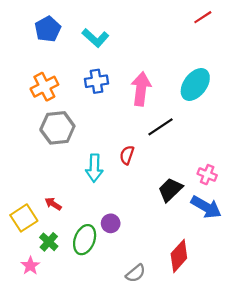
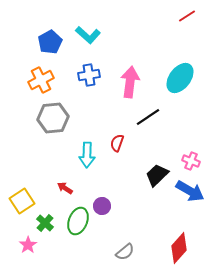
blue pentagon: (48, 29) -> (50, 42), moved
red arrow: (53, 204) -> (65, 188), moved
red diamond: (179, 256) -> (179, 248), moved

